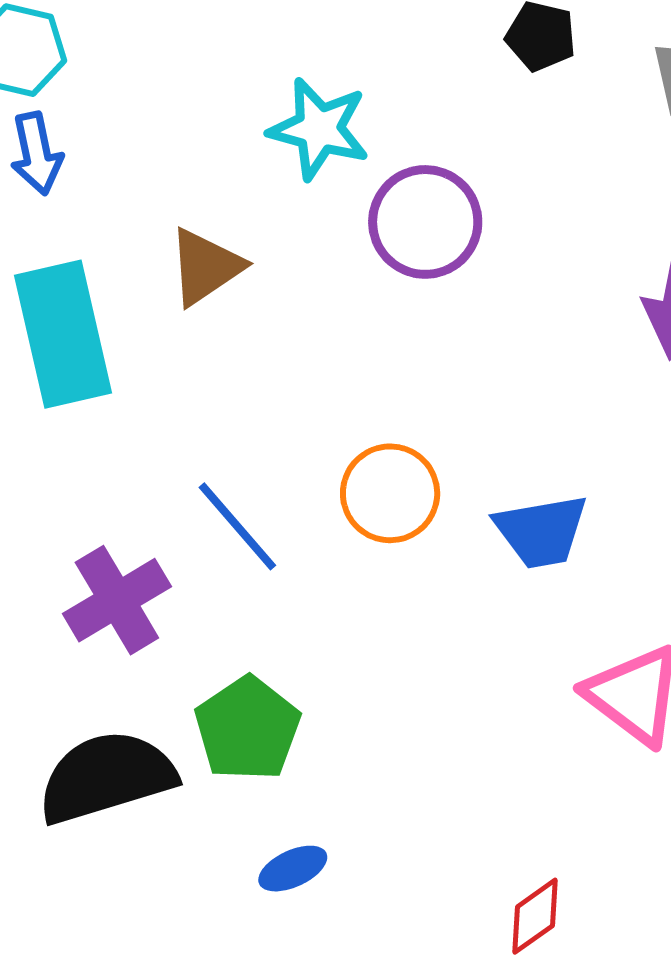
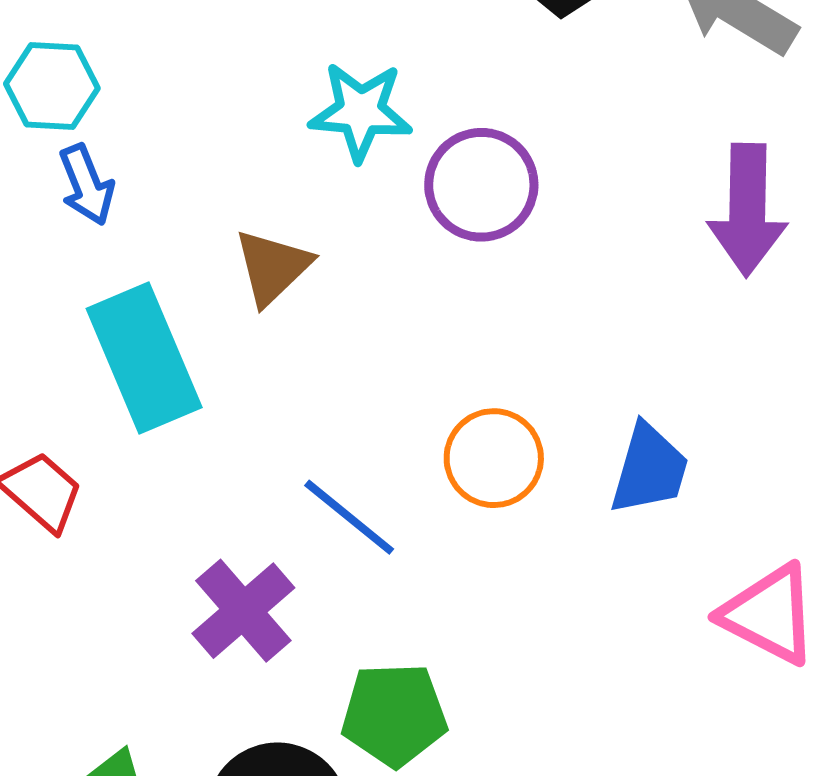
blue trapezoid: (541, 531) -> (649, 469), turned -54
green pentagon: (247, 729) -> (394, 715), turned -30

